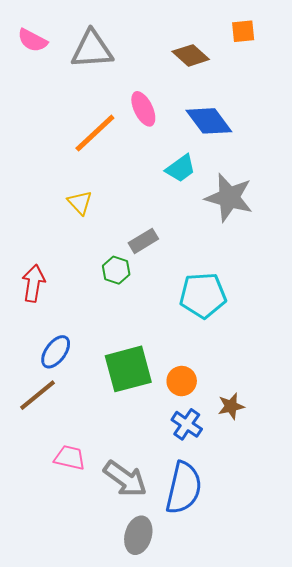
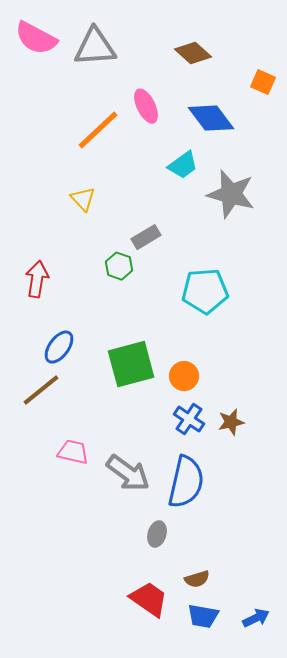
orange square: (243, 31) -> (263, 82), moved, turned 30
pink semicircle: (32, 40) -> (36, 38), size x1.4
brown star: (231, 406) -> (231, 422), moved
gray ellipse: (138, 535) -> (157, 534), moved, size x0.7

